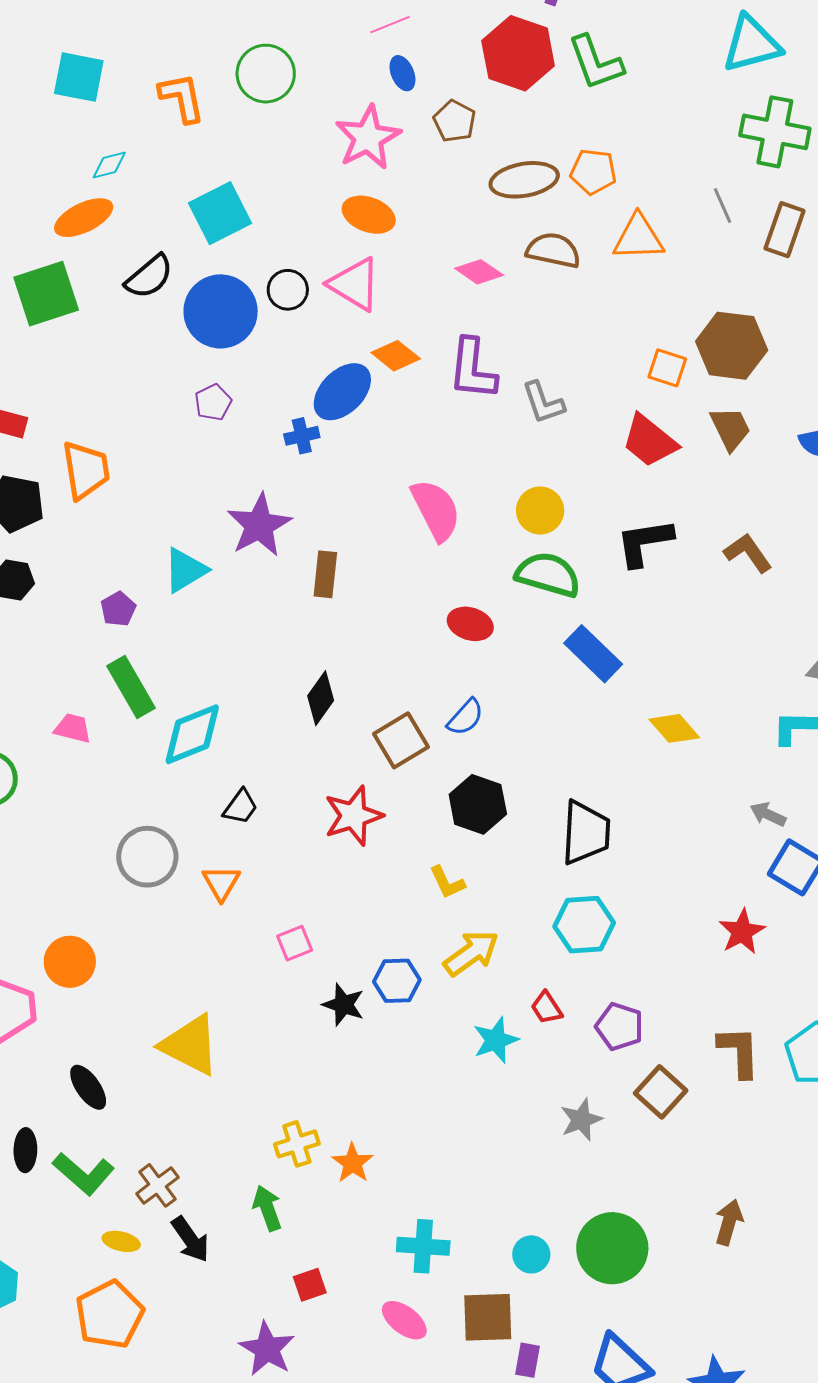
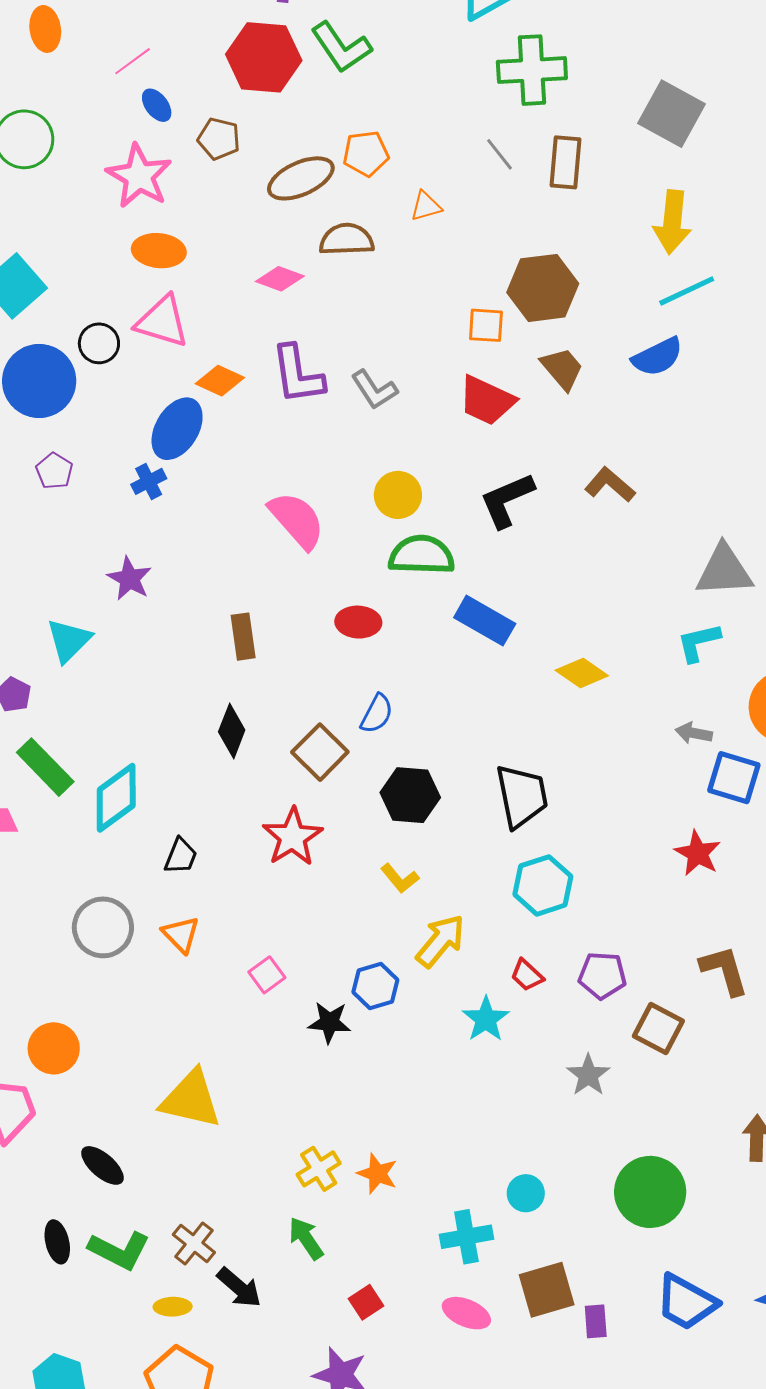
orange triangle: (638, 238) -> (426, 206), size x0.6
purple star: (259, 525) -> (129, 579), size x0.7
brown rectangle: (325, 574) -> (243, 637), moved
cyan circle: (531, 1254) -> (526, 1193), moved

